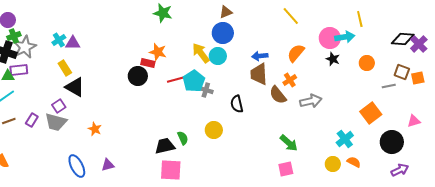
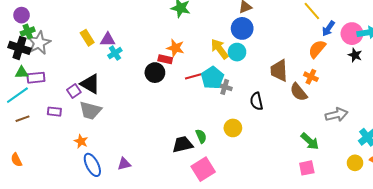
cyan cross: (59, 40) -> (115, 53), moved
purple triangle: (73, 43) -> (108, 40), moved
blue arrow: (260, 56) -> (328, 28), moved, turned -49
yellow rectangle: (65, 68) -> (87, 38), moved
purple rectangle: (19, 70) -> (36, 78), moved
orange cross: (290, 80) -> (311, 77), turned -32
gray arrow: (311, 101) -> (337, 115), moved
purple square: (59, 106) -> (74, 91), moved
purple rectangle: (32, 120) -> (54, 112), moved, turned 64
gray trapezoid: (56, 122) -> (90, 111), moved
orange star: (95, 129) -> (81, 141), moved
pink square: (171, 170) -> (203, 169), moved, turned -35

